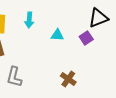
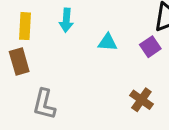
brown cross: (68, 79) -> (141, 100), moved

